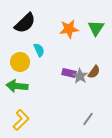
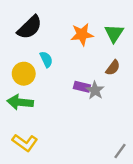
brown semicircle: (94, 72) -> (113, 68), moved
gray line: (88, 119) -> (120, 151), moved
yellow L-shape: (21, 120) -> (25, 143), turned 80

